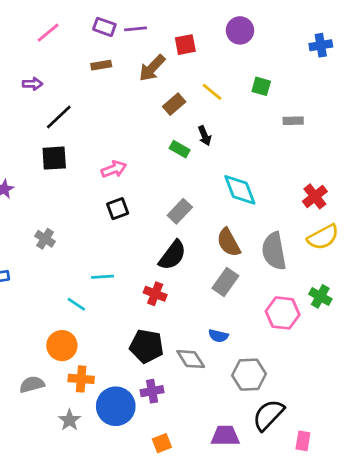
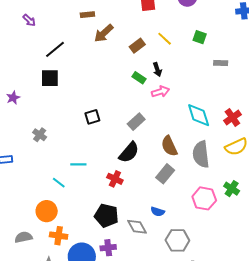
brown arrow: (152, 68) -> (104, 33), moved
purple arrow: (32, 84) -> (29, 20), moved, turned 40
pink arrow: (114, 169) -> (160, 92), moved
cyan diamond: (240, 190) -> (199, 115), moved

